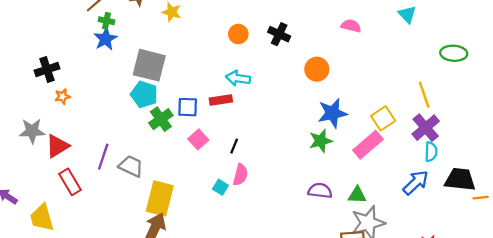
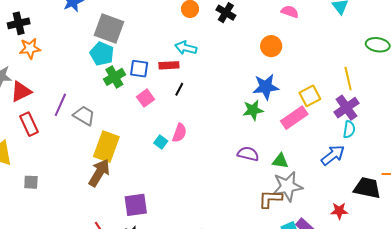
orange circle: (317, 69) -> (271, 46), moved
orange star: (62, 96) -> (30, 48), size x1.5
black line: (234, 146) -> (179, 89), moved
black trapezoid: (460, 179) -> (367, 188), moved

